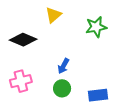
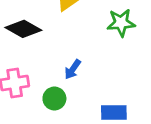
green circle: (62, 88) -> (54, 99), moved

